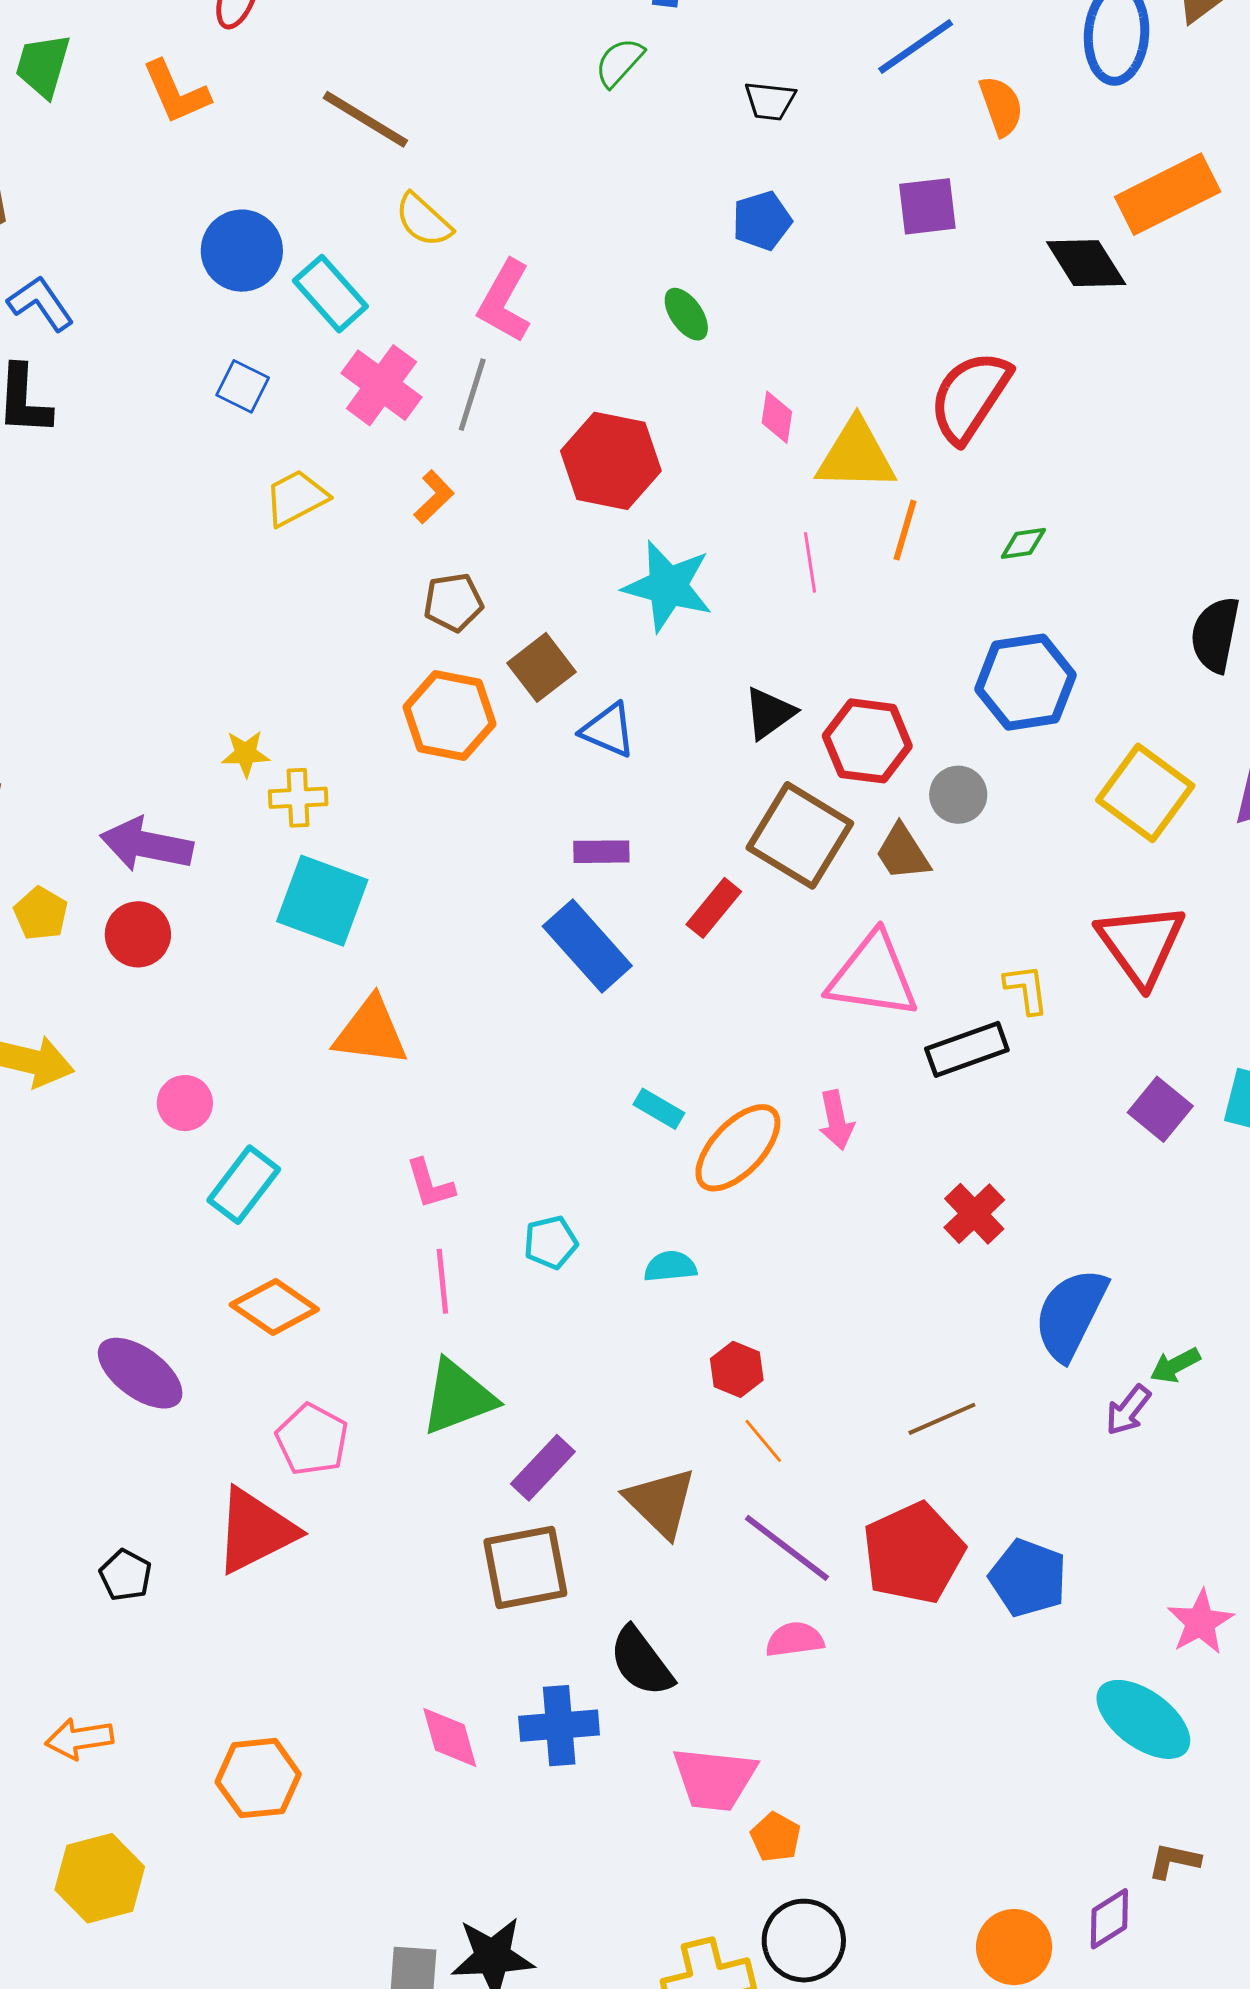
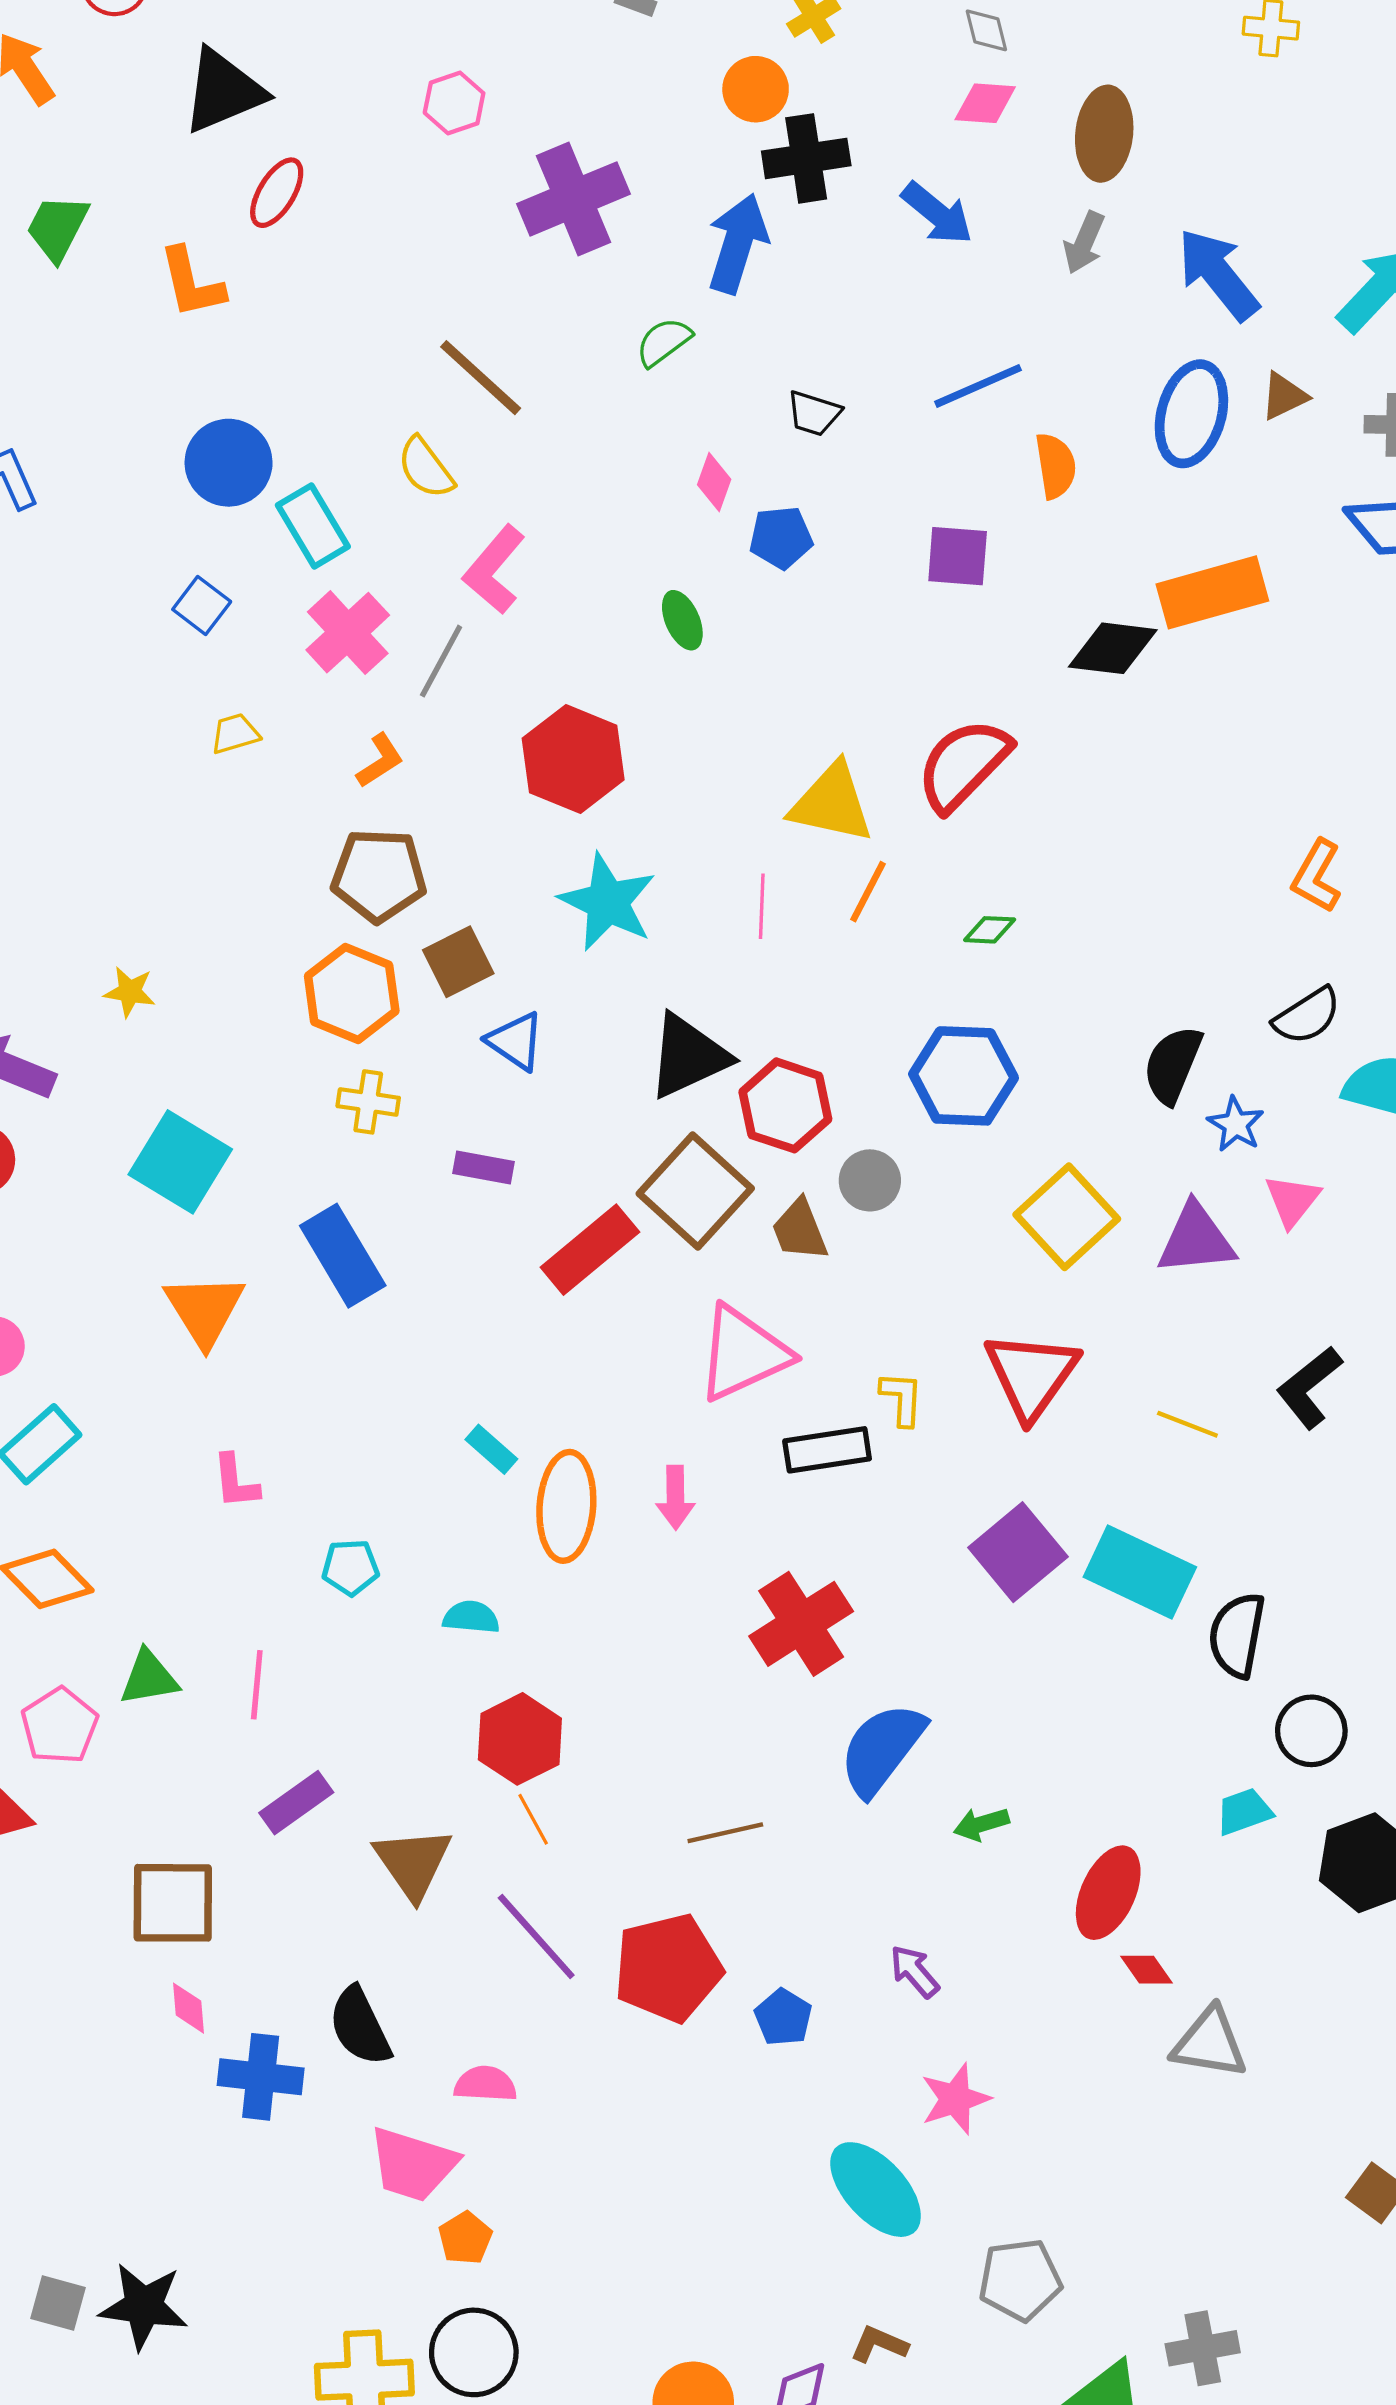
brown line: (365, 119) -> (481, 378), moved
black diamond: (1086, 263) -> (1113, 648), turned -62
pink diamond: (777, 417) -> (714, 482), moved
yellow trapezoid: (296, 498) -> (235, 734), size x0.7
brown pentagon: (453, 602) -> (379, 875), size x1.5
black triangle: (769, 713) -> (688, 1056), size x1.5
yellow cross: (298, 798) -> (368, 1102), moved
red rectangle: (714, 908) -> (590, 1250), size x1.5
blue rectangle: (587, 946) -> (343, 1256), moved
pink triangle: (873, 976) -> (743, 1353), turned -44
orange triangle: (371, 1032) -> (205, 1310), turned 40
purple square: (1160, 1109) -> (1018, 1552), size x1.4
orange ellipse: (738, 1148) -> (566, 1506), turned -50
red cross: (974, 1214) -> (801, 1624), size x1.5
pink line: (442, 1281) -> (257, 1685), moved
red hexagon: (737, 1369) -> (520, 1739), size x1.5
green triangle: (458, 1397) -> (149, 1678), moved, size x0.7
purple arrow: (1128, 1410) -> (914, 1971), moved, turned 90
brown square: (525, 1567) -> (173, 1903), moved
blue pentagon: (1028, 1578) -> (783, 2017), size x0.7
pink semicircle: (795, 1640) -> (485, 2084), moved
pink diamond: (450, 1737) -> (189, 2008), moved, size x0.7

